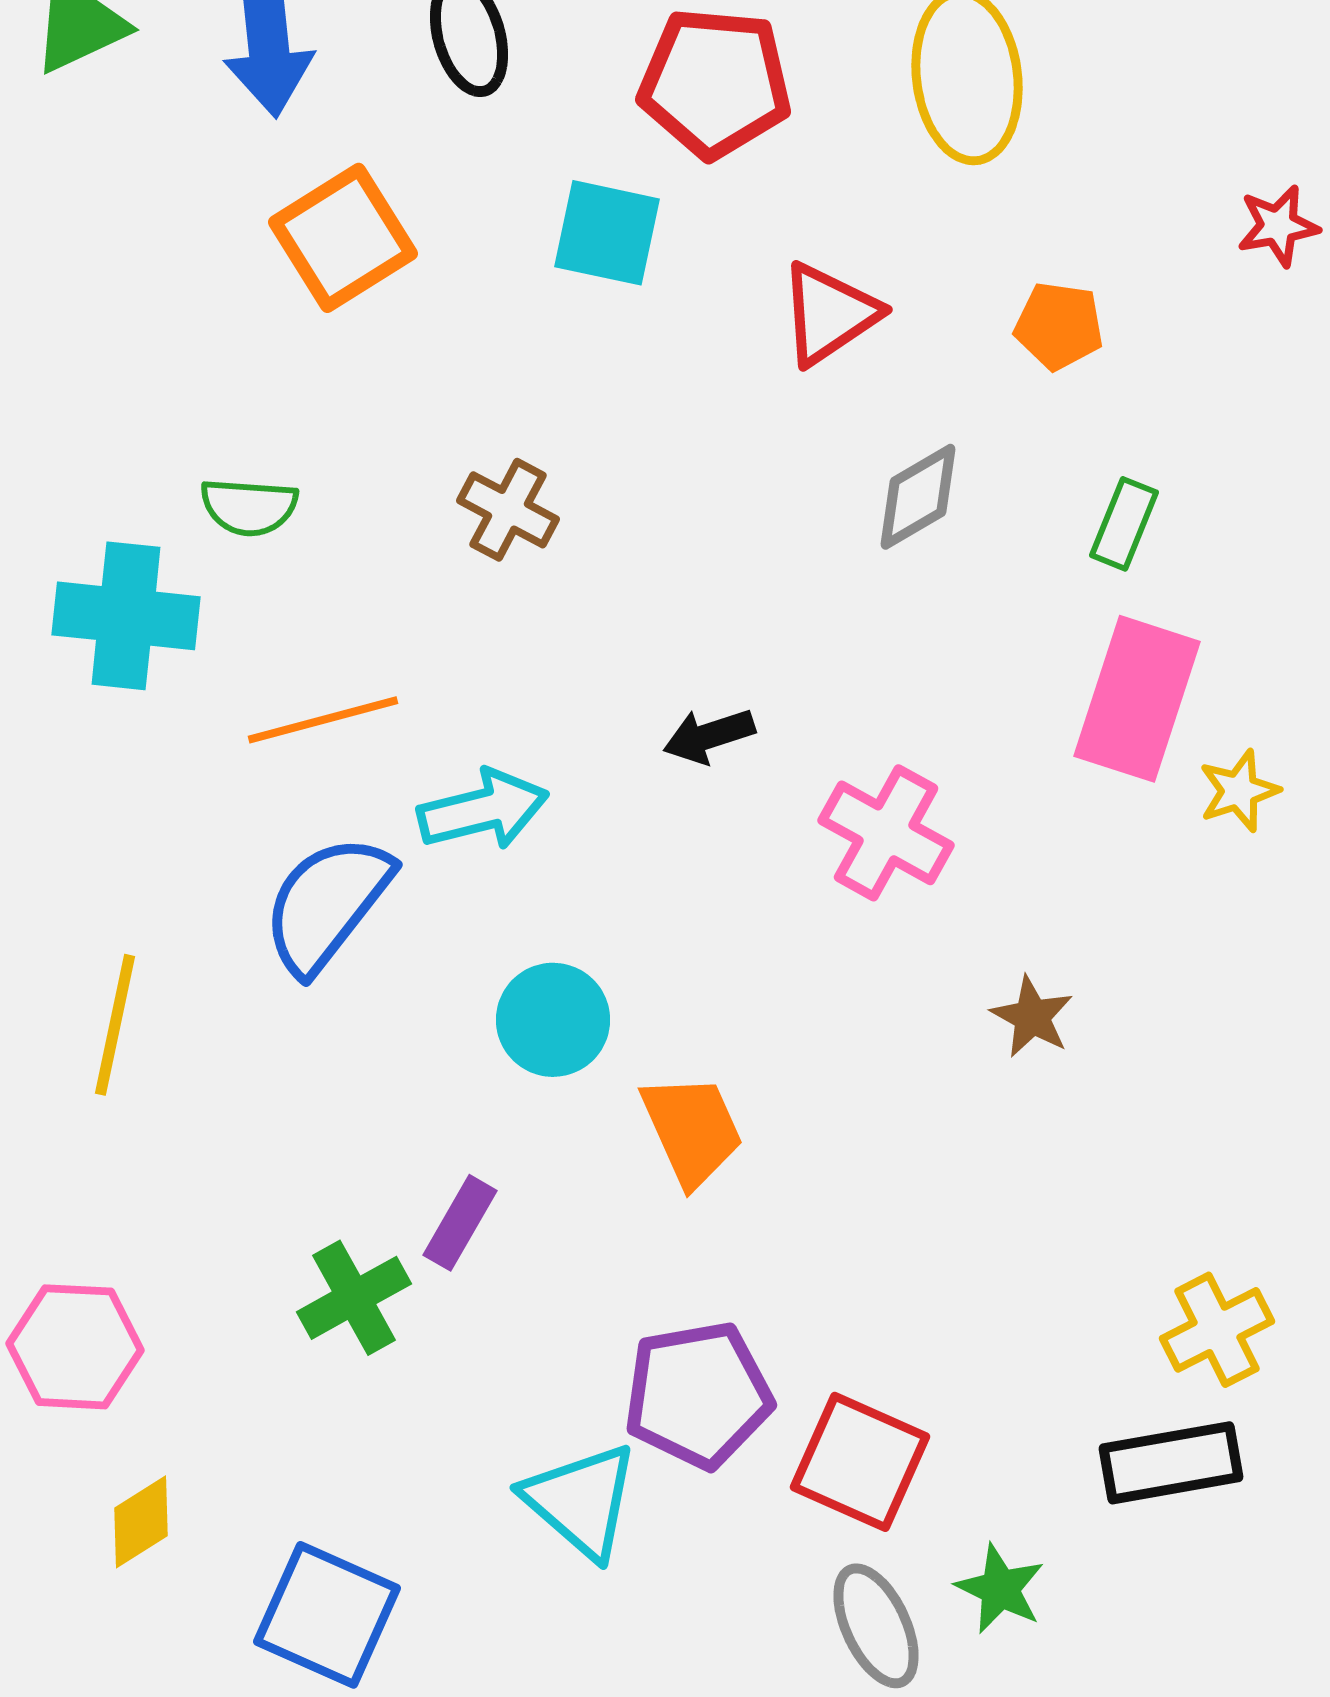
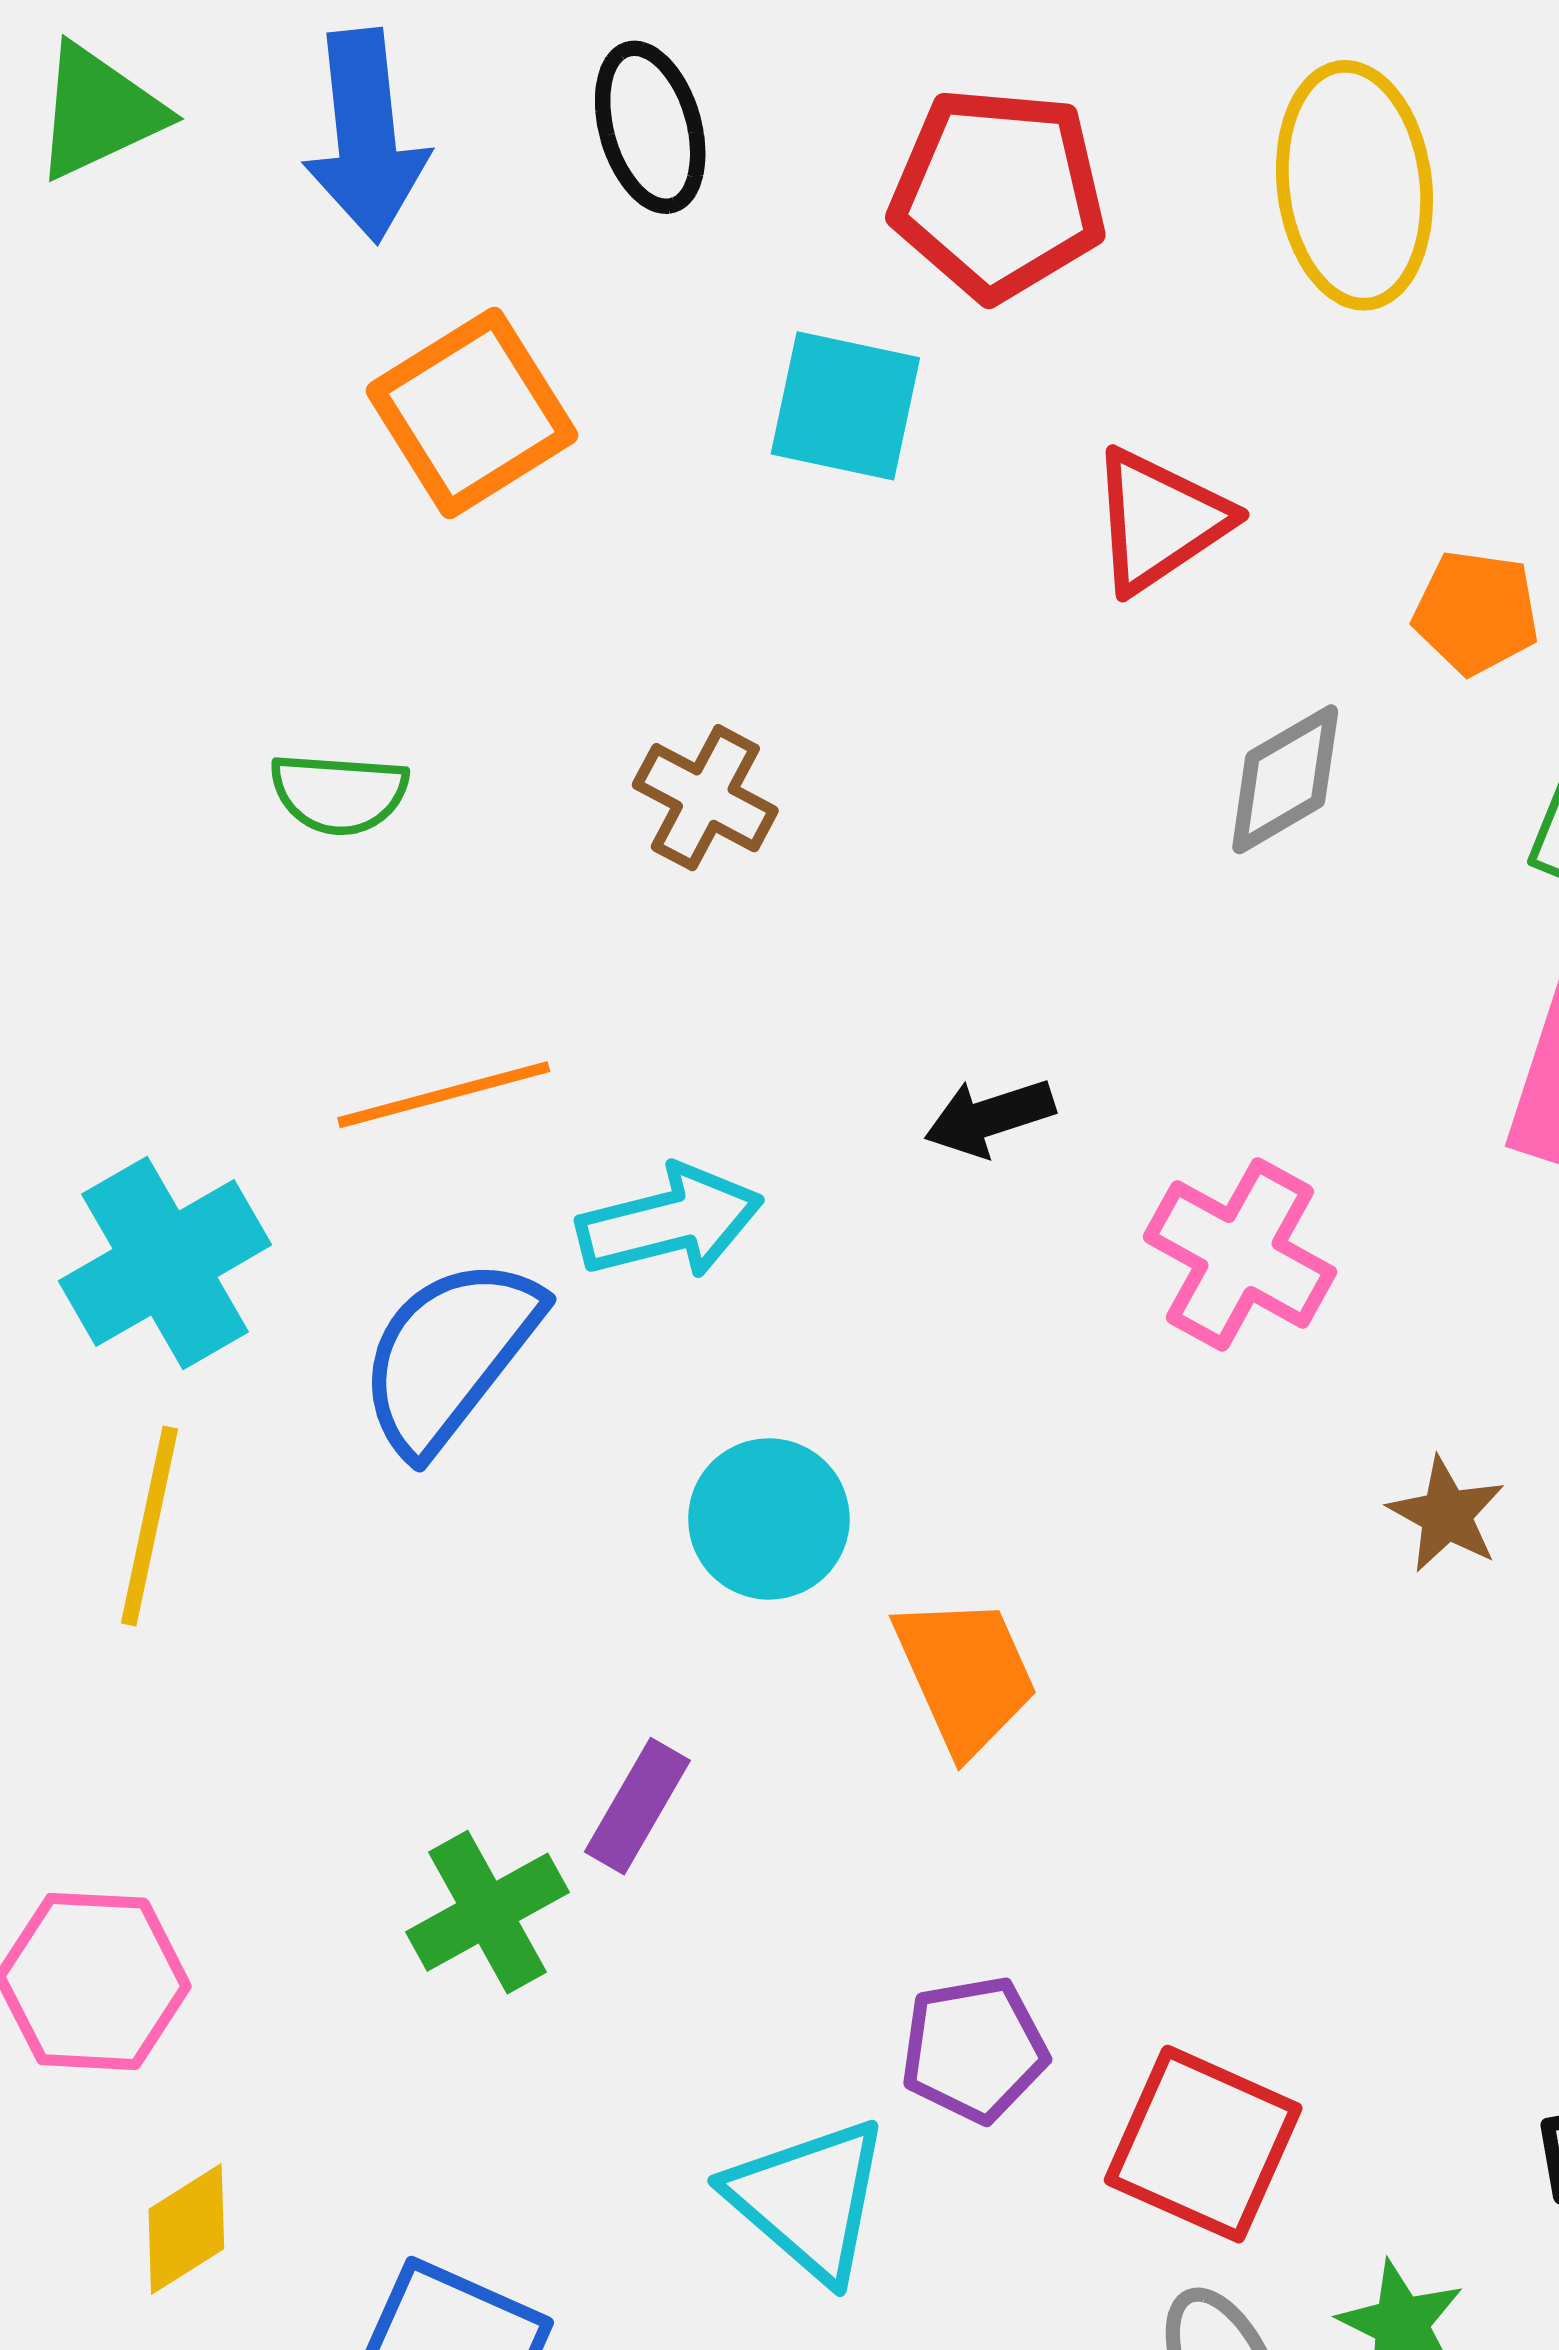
orange pentagon: (1059, 326) -> (1476, 612), moved
cyan cross: (126, 616) -> (165, 1263), moved, turned -36
purple pentagon: (698, 1395) -> (974, 2049), size x0.7

